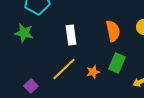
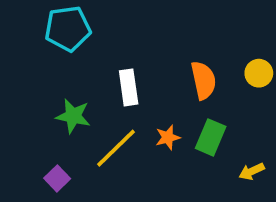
green star: (24, 33) -> (73, 116), moved
orange star: (93, 72) -> (168, 137), moved

